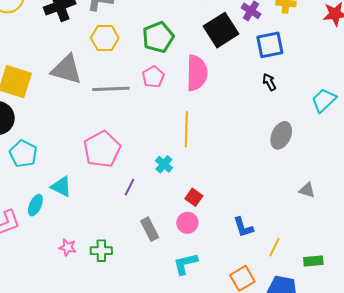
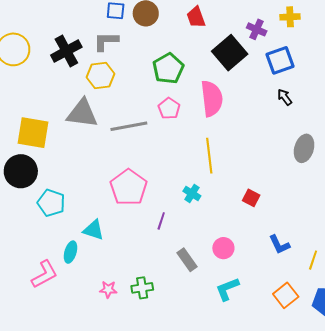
yellow hexagon: (105, 38) -> (101, 76), moved
red square: (194, 197) -> (251, 198), moved

